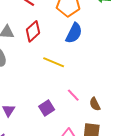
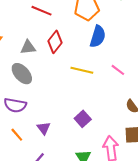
pink line: (73, 95) -> (118, 70), moved

